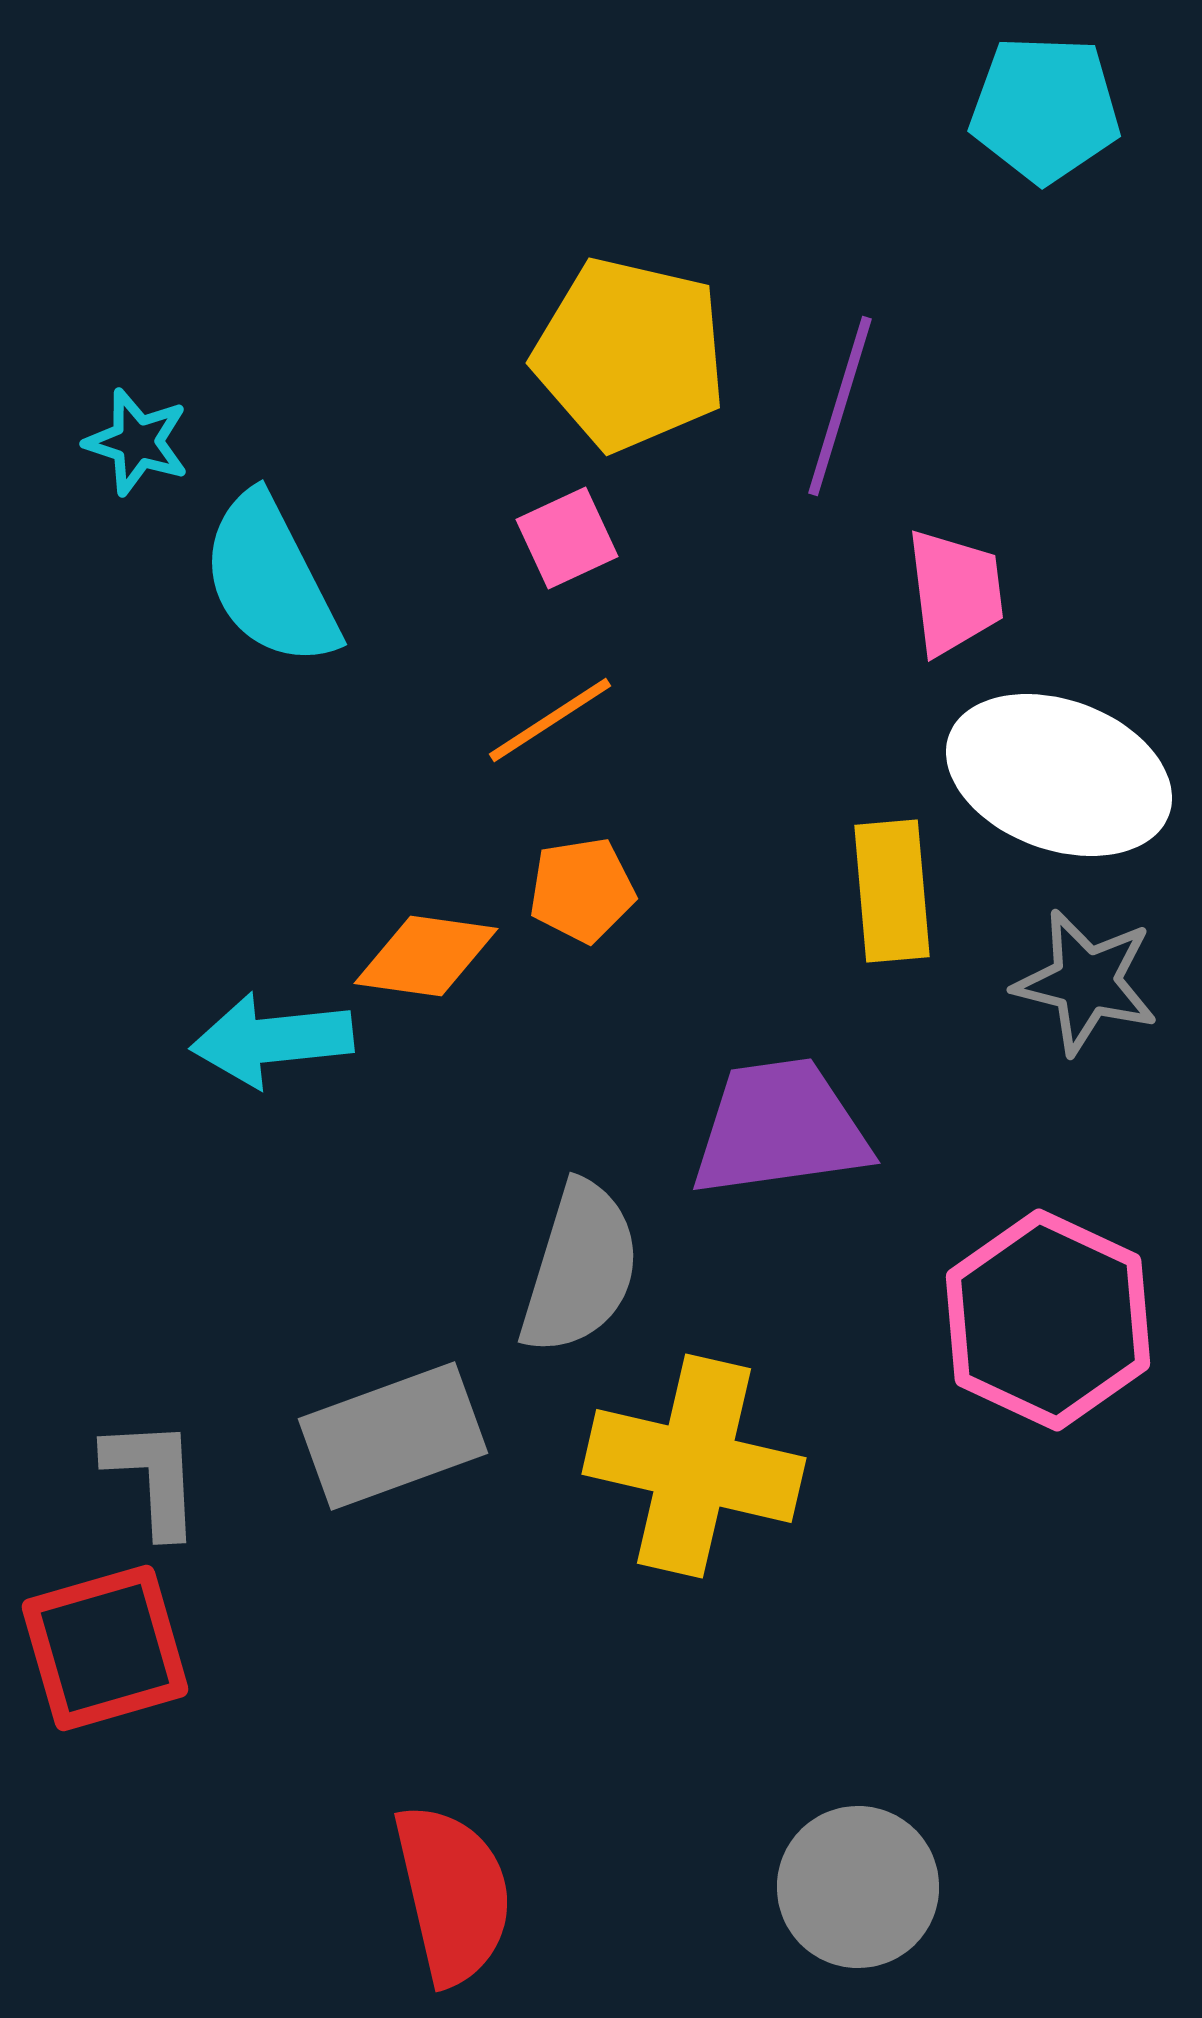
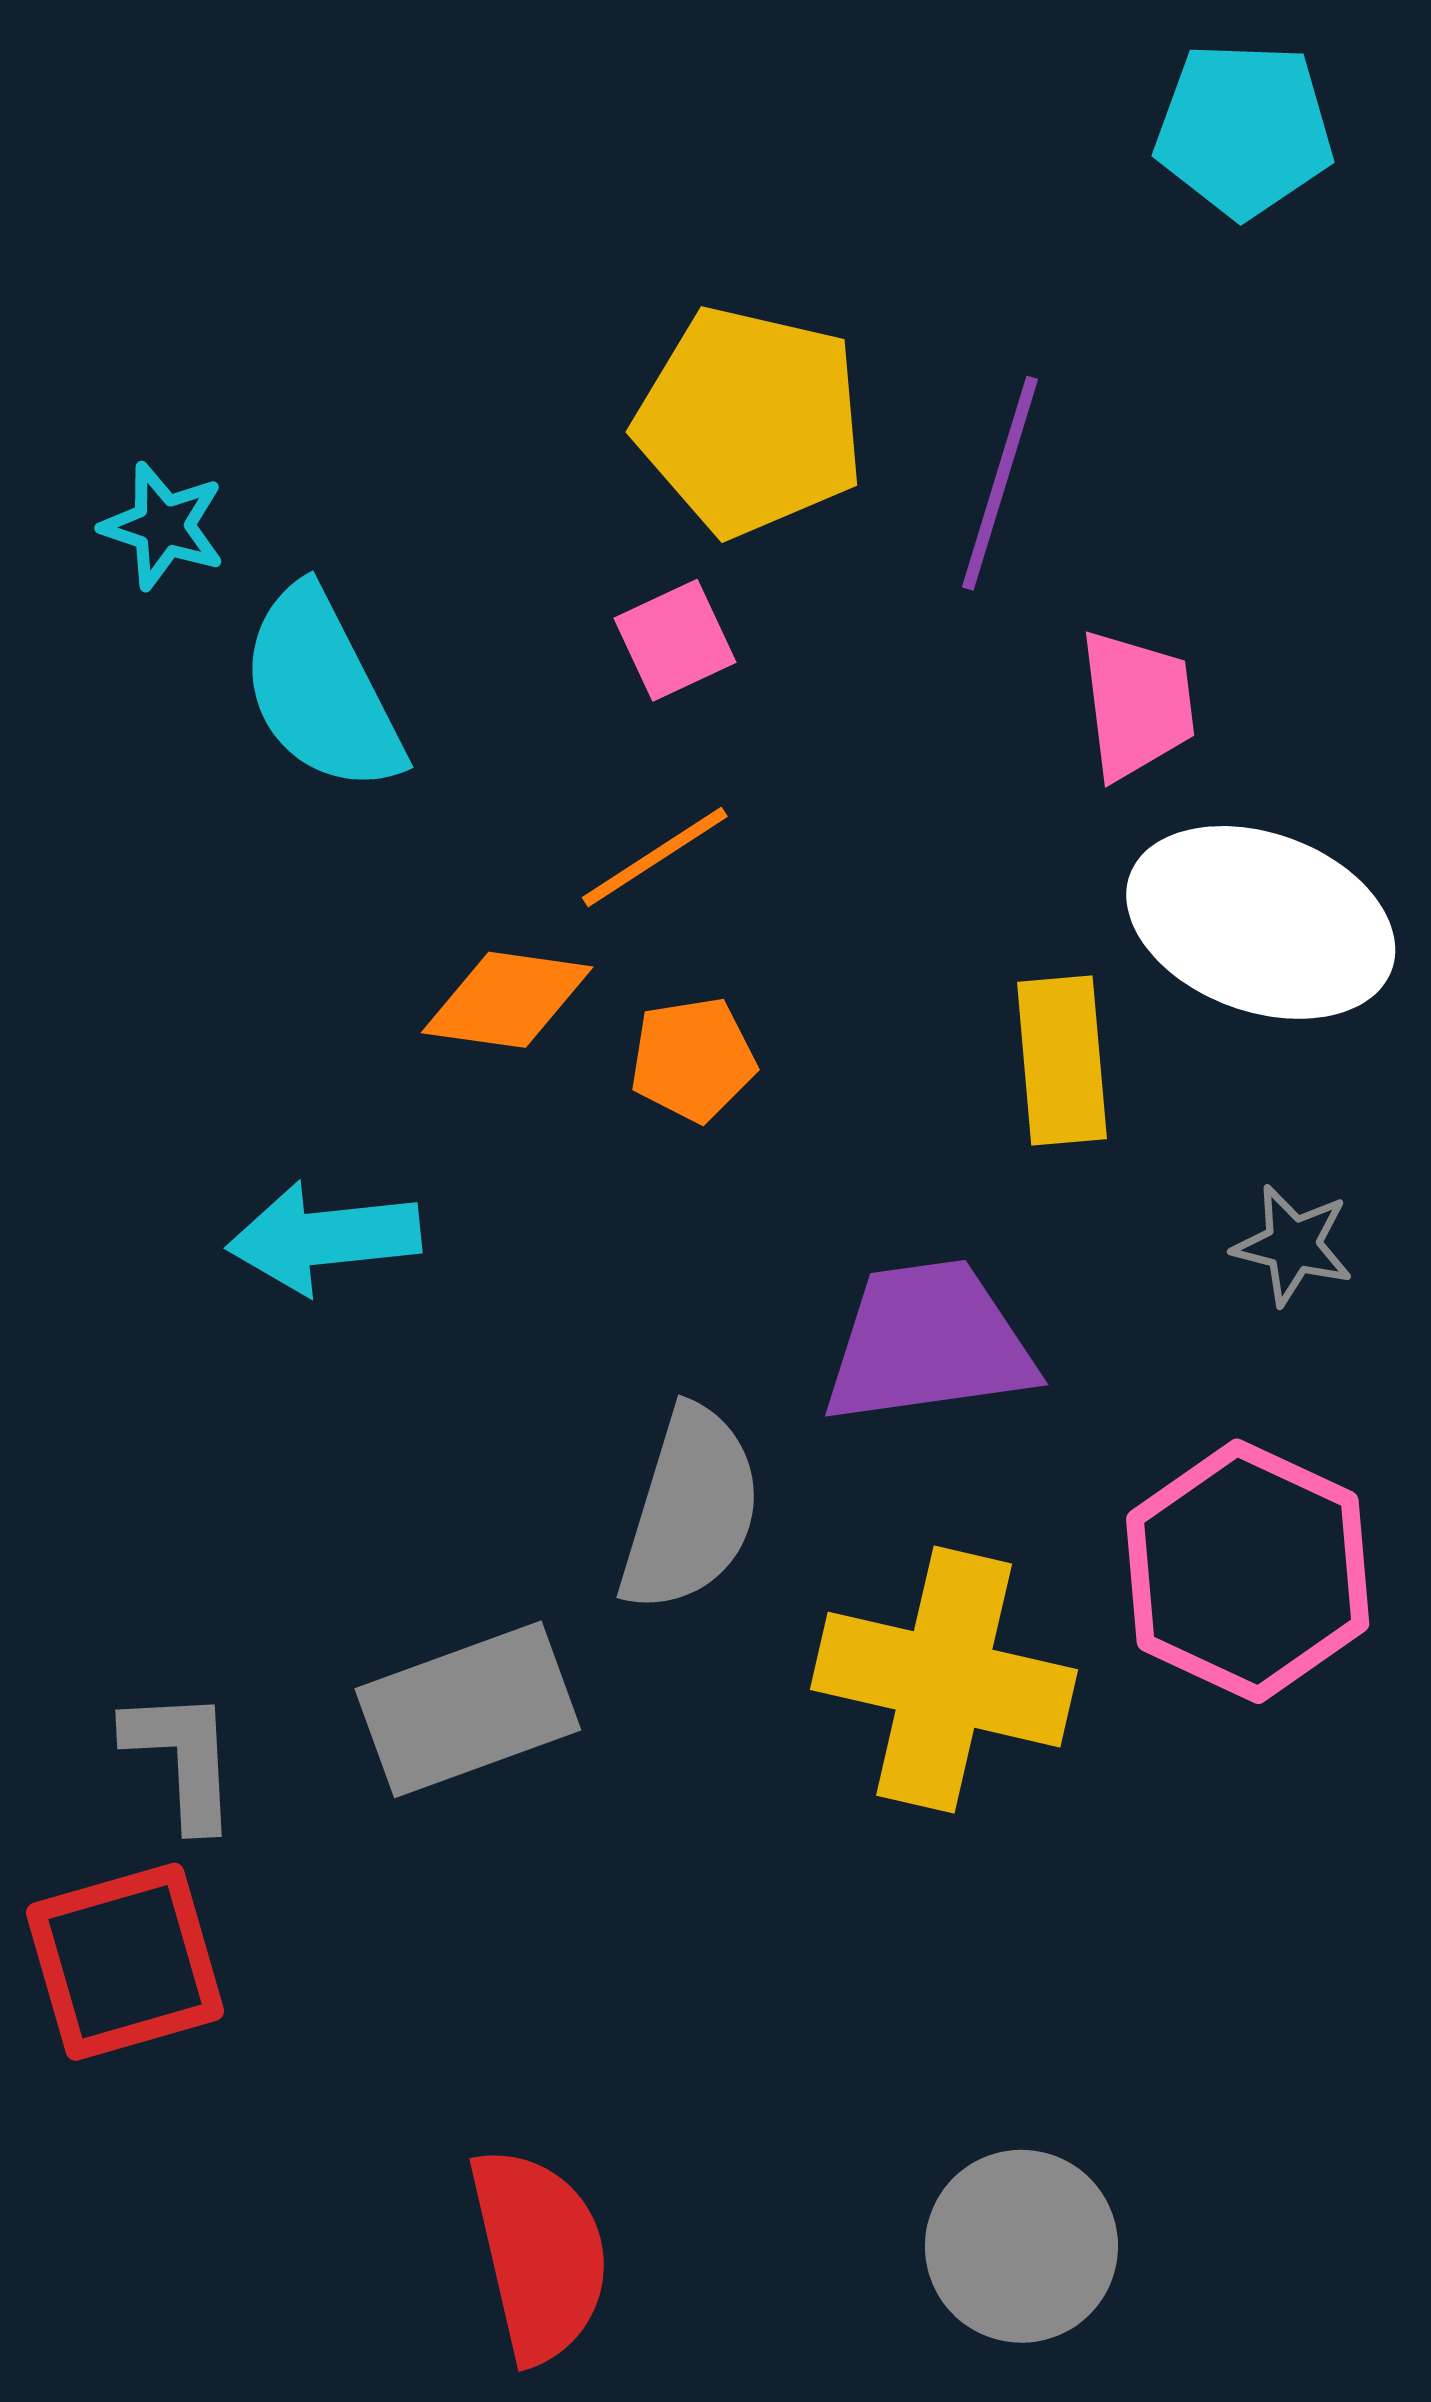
orange diamond: (426, 956) -> (507, 1000), moved
gray star: (1086, 982) -> (1293, 1245), moved, size x0.7
yellow cross: (694, 1466) -> (944, 1680), moved

